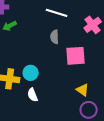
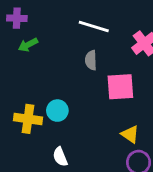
white semicircle: (33, 95) -> (60, 157), moved

